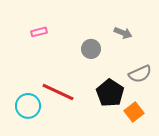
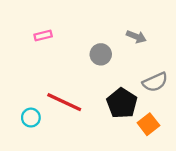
cyan circle: (28, 106) -> (31, 118), size x0.7

